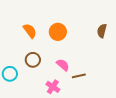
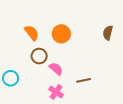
brown circle: (33, 60) -> (39, 56), moved
pink semicircle: (63, 65) -> (56, 69), moved

